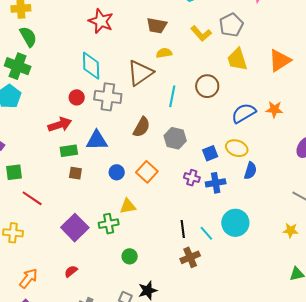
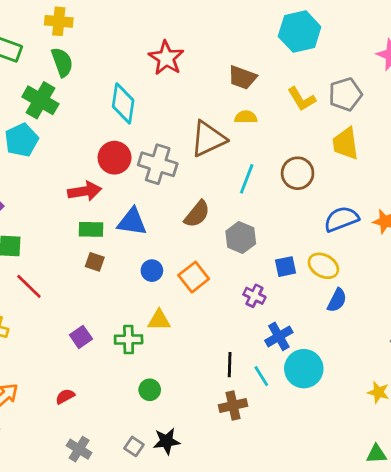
cyan diamond: (91, 66) -> (123, 103), moved
red circle: (77, 97) -> (115, 158), size x1.5
blue cross: (216, 183) -> (279, 336), moved, turned -30
purple square: (75, 228) -> (81, 337), size x0.6

